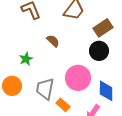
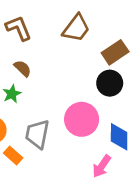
brown semicircle: (53, 41) -> (23, 68), moved
orange rectangle: (63, 105) -> (13, 156), moved

